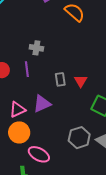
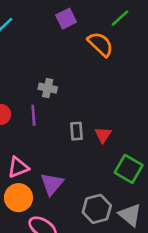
purple triangle: (42, 104) -> (52, 184), moved, turned -30

